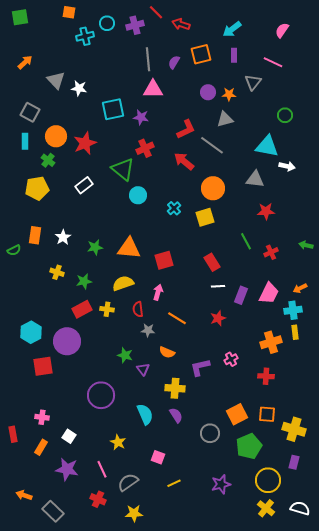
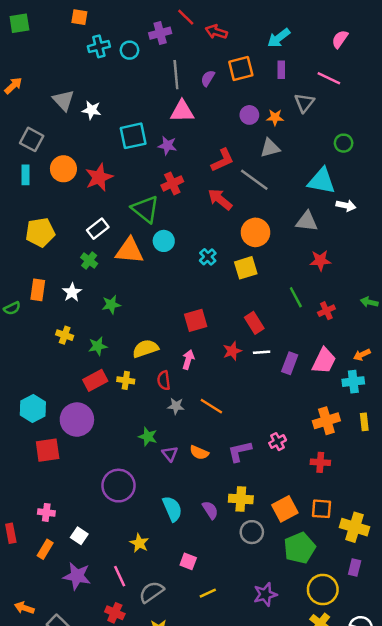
cyan circle: (107, 23) -> (129, 50), moved
orange arrow: (25, 62) -> (13, 86), moved
green cross: (48, 160) -> (89, 261), moved
orange triangle: (129, 248) -> (129, 251), moved
orange line: (177, 318) -> (211, 406), moved
red star: (218, 318) -> (232, 351), moved
yellow rectangle: (295, 332) -> (364, 422), moved
orange semicircle: (167, 352) -> (199, 453), moved
yellow cross: (175, 388) -> (241, 499), moved

